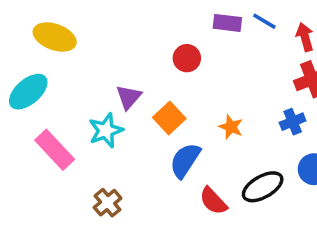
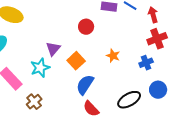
orange star: (231, 127) -> (113, 56), moved
red semicircle: (213, 201) -> (91, 109), moved
brown cross: (108, 203) -> (34, 102), moved

